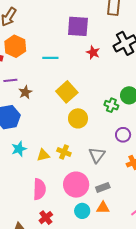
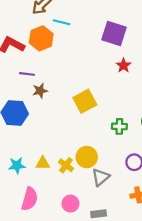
cyan line: (50, 58) -> (61, 22), moved
green cross: (111, 105) -> (119, 126), moved, turned -32
yellow circle: (78, 118) -> (87, 157), moved
cyan star: (19, 149) -> (17, 166), moved
pink circle: (76, 185) -> (70, 204), size x0.6

